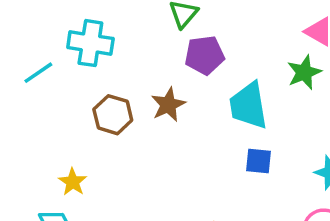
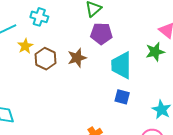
cyan cross: (90, 43) -> (39, 17), size x0.7
yellow star: (73, 182) -> (25, 46), moved

